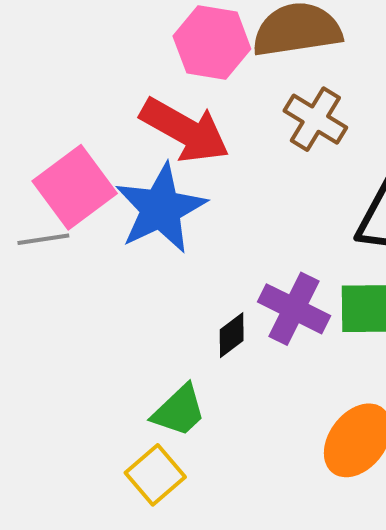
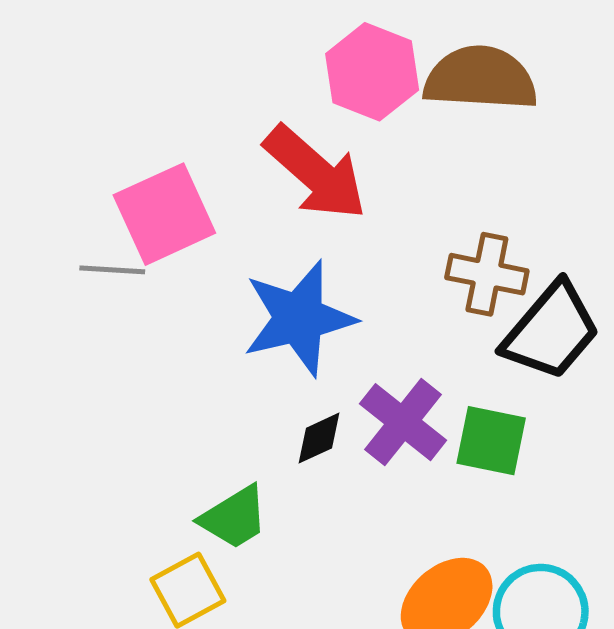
brown cross: (315, 119) -> (487, 274), moved, turned -32
blue star: (161, 208) -> (299, 318), moved

